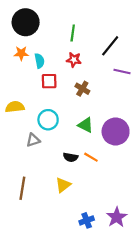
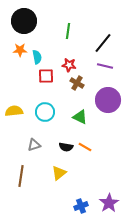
red star: (74, 60) -> (69, 65), moved
purple line: (122, 72) -> (105, 66), moved
yellow semicircle: (15, 107) -> (14, 111), moved
purple circle: (116, 131) -> (108, 100), moved
gray triangle: (33, 140) -> (34, 145), moved

